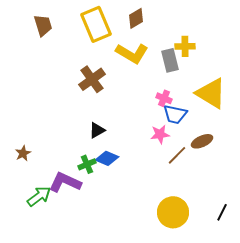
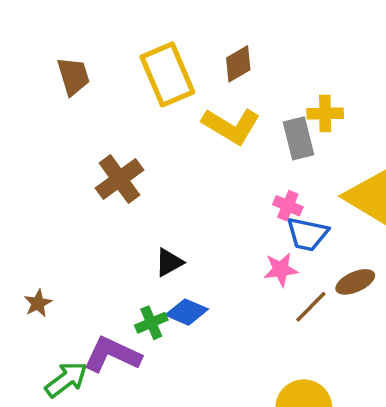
brown cross: (92, 79) -> (119, 179), moved

